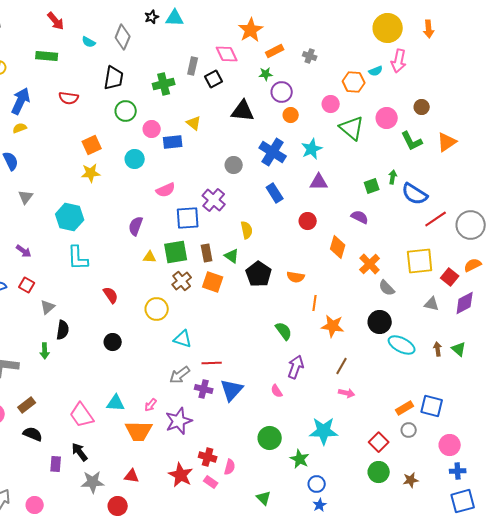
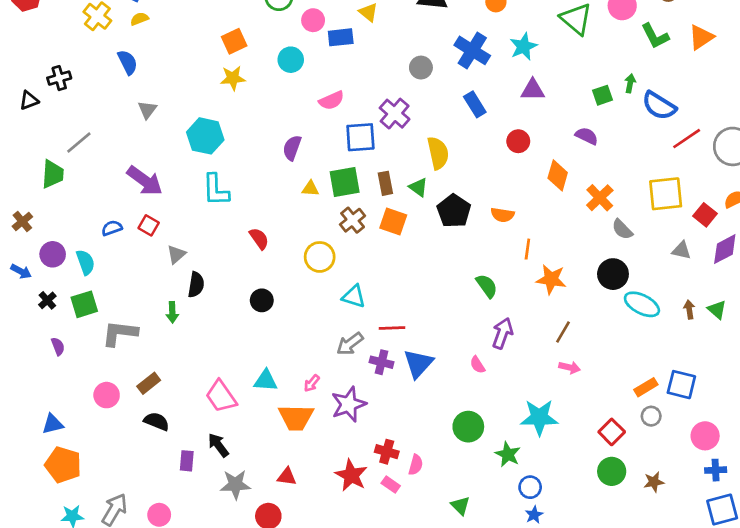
yellow semicircle: (247, 230) -> (438, 153), size x1.4
purple arrow: (24, 251) -> (145, 181), size x1.8

